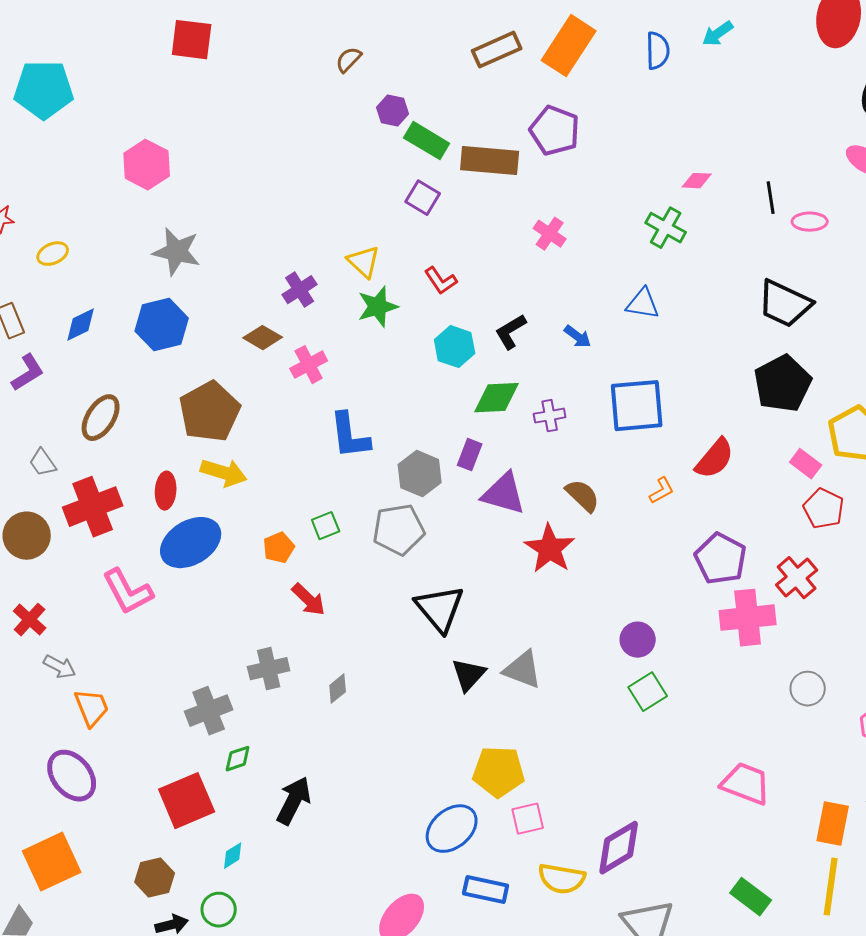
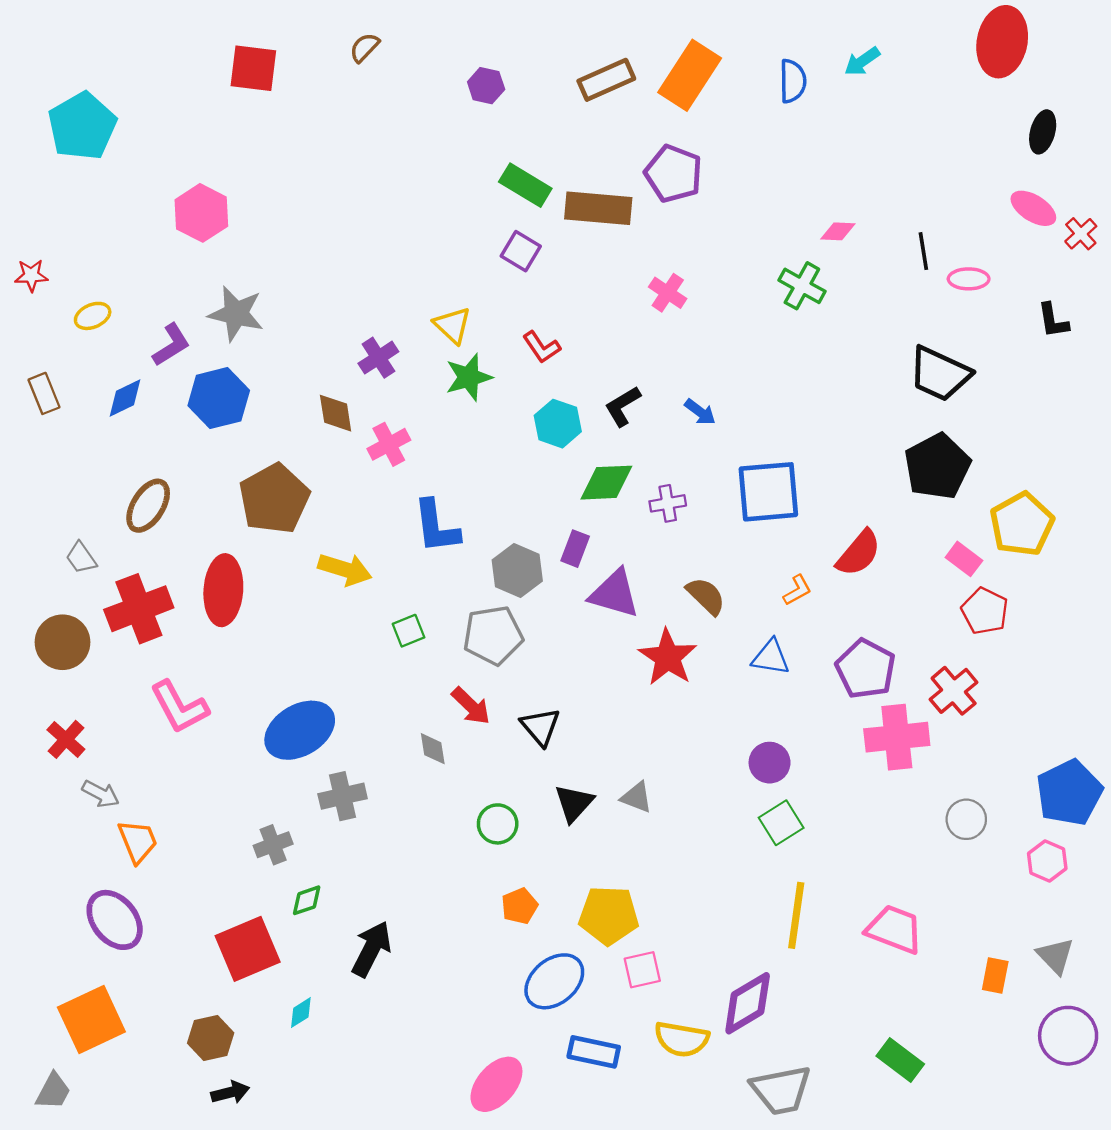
brown semicircle: (349, 60) -> (365, 47), moved
cyan pentagon: (44, 90) -> (82, 126), turned -30
purple hexagon: (393, 111) -> (486, 86), moved
blue triangle: (643, 304) -> (771, 657), moved
brown diamond: (263, 338) -> (336, 413), turned 51
purple L-shape: (28, 373) -> (171, 345), moved
yellow arrow: (224, 473) -> (345, 569), moved
red ellipse: (166, 491) -> (223, 590), size x1.6
blue ellipse: (191, 543) -> (300, 730), moved
orange pentagon: (279, 548) -> (520, 906), moved
red arrow: (309, 600) -> (471, 706), moved
black triangle: (440, 609) -> (540, 727), size x0.7
gray triangle: (523, 670) -> (636, 797), size x0.7
gray diamond: (338, 689) -> (433, 749), moved, turned -60
gray cross: (209, 711) -> (273, 845), size x0.7
orange rectangle: (833, 824) -> (995, 976), size x0.7
yellow line: (831, 887) -> (796, 915), moved
green circle: (219, 910) -> (498, 824), moved

